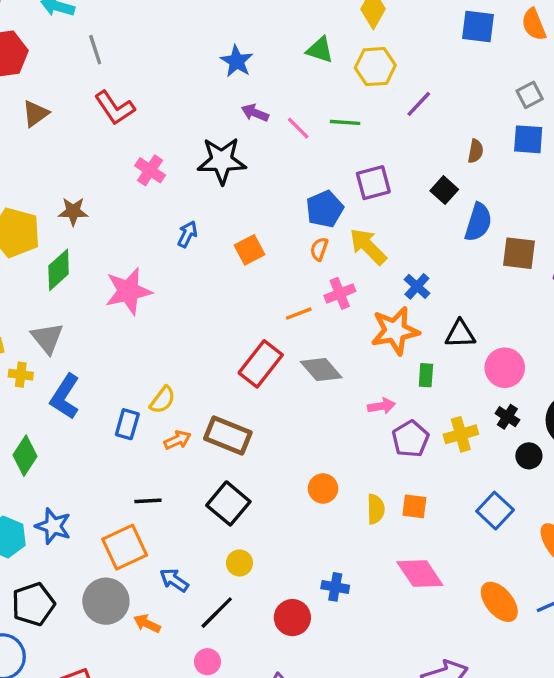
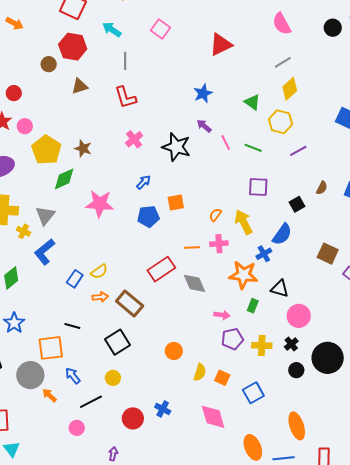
blue pentagon: (325, 209) -> (148, 216), moved
blue semicircle: (478, 222) -> (282, 234), moved
blue square: (495, 511) -> (253, 393), moved

